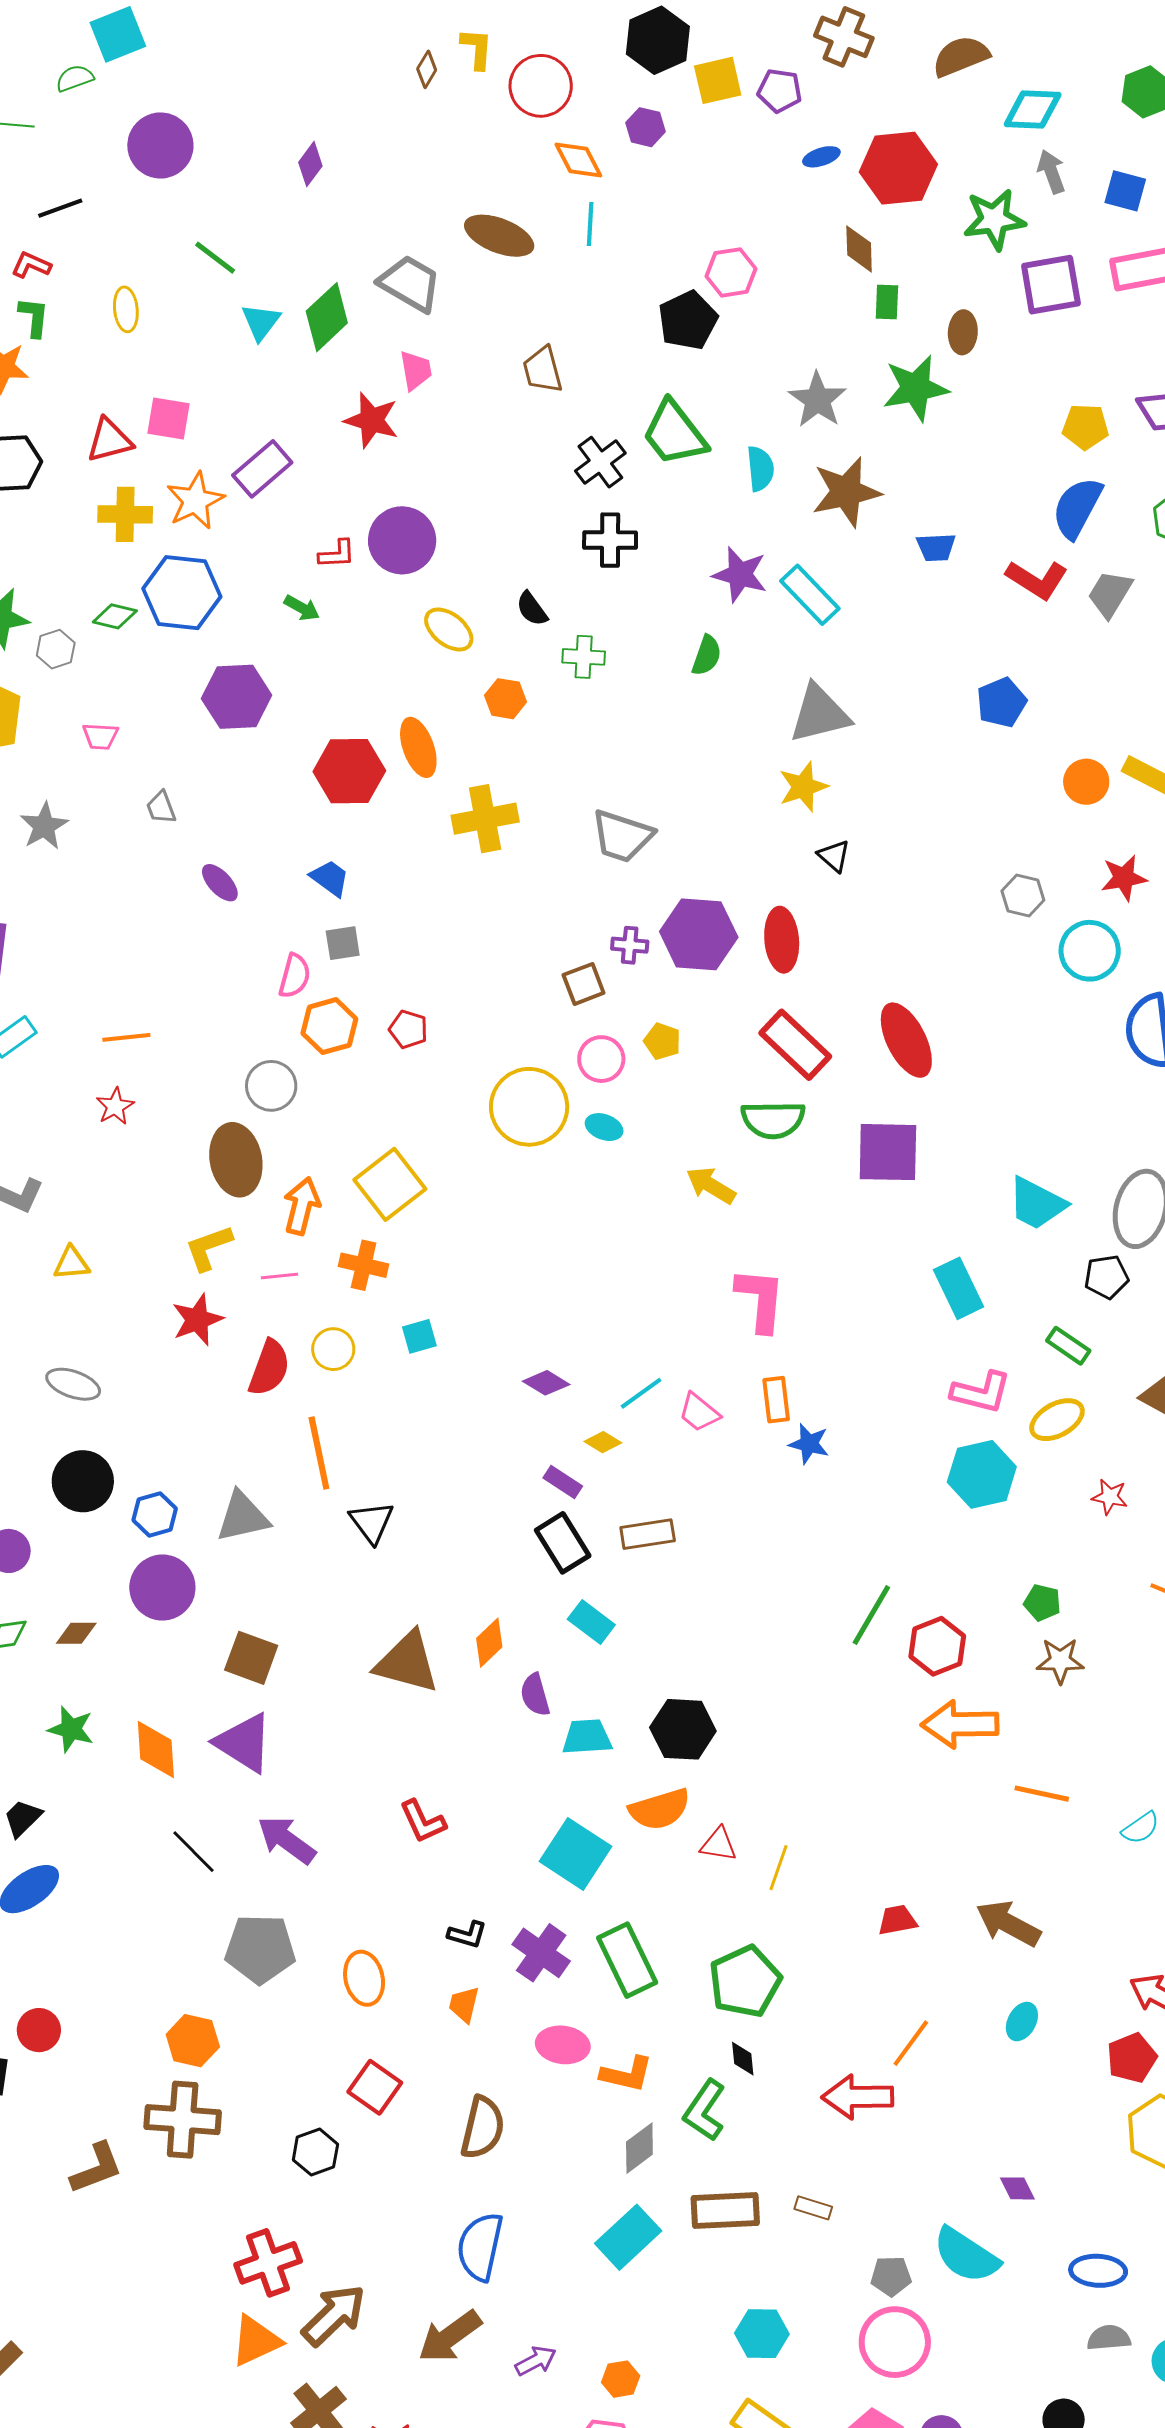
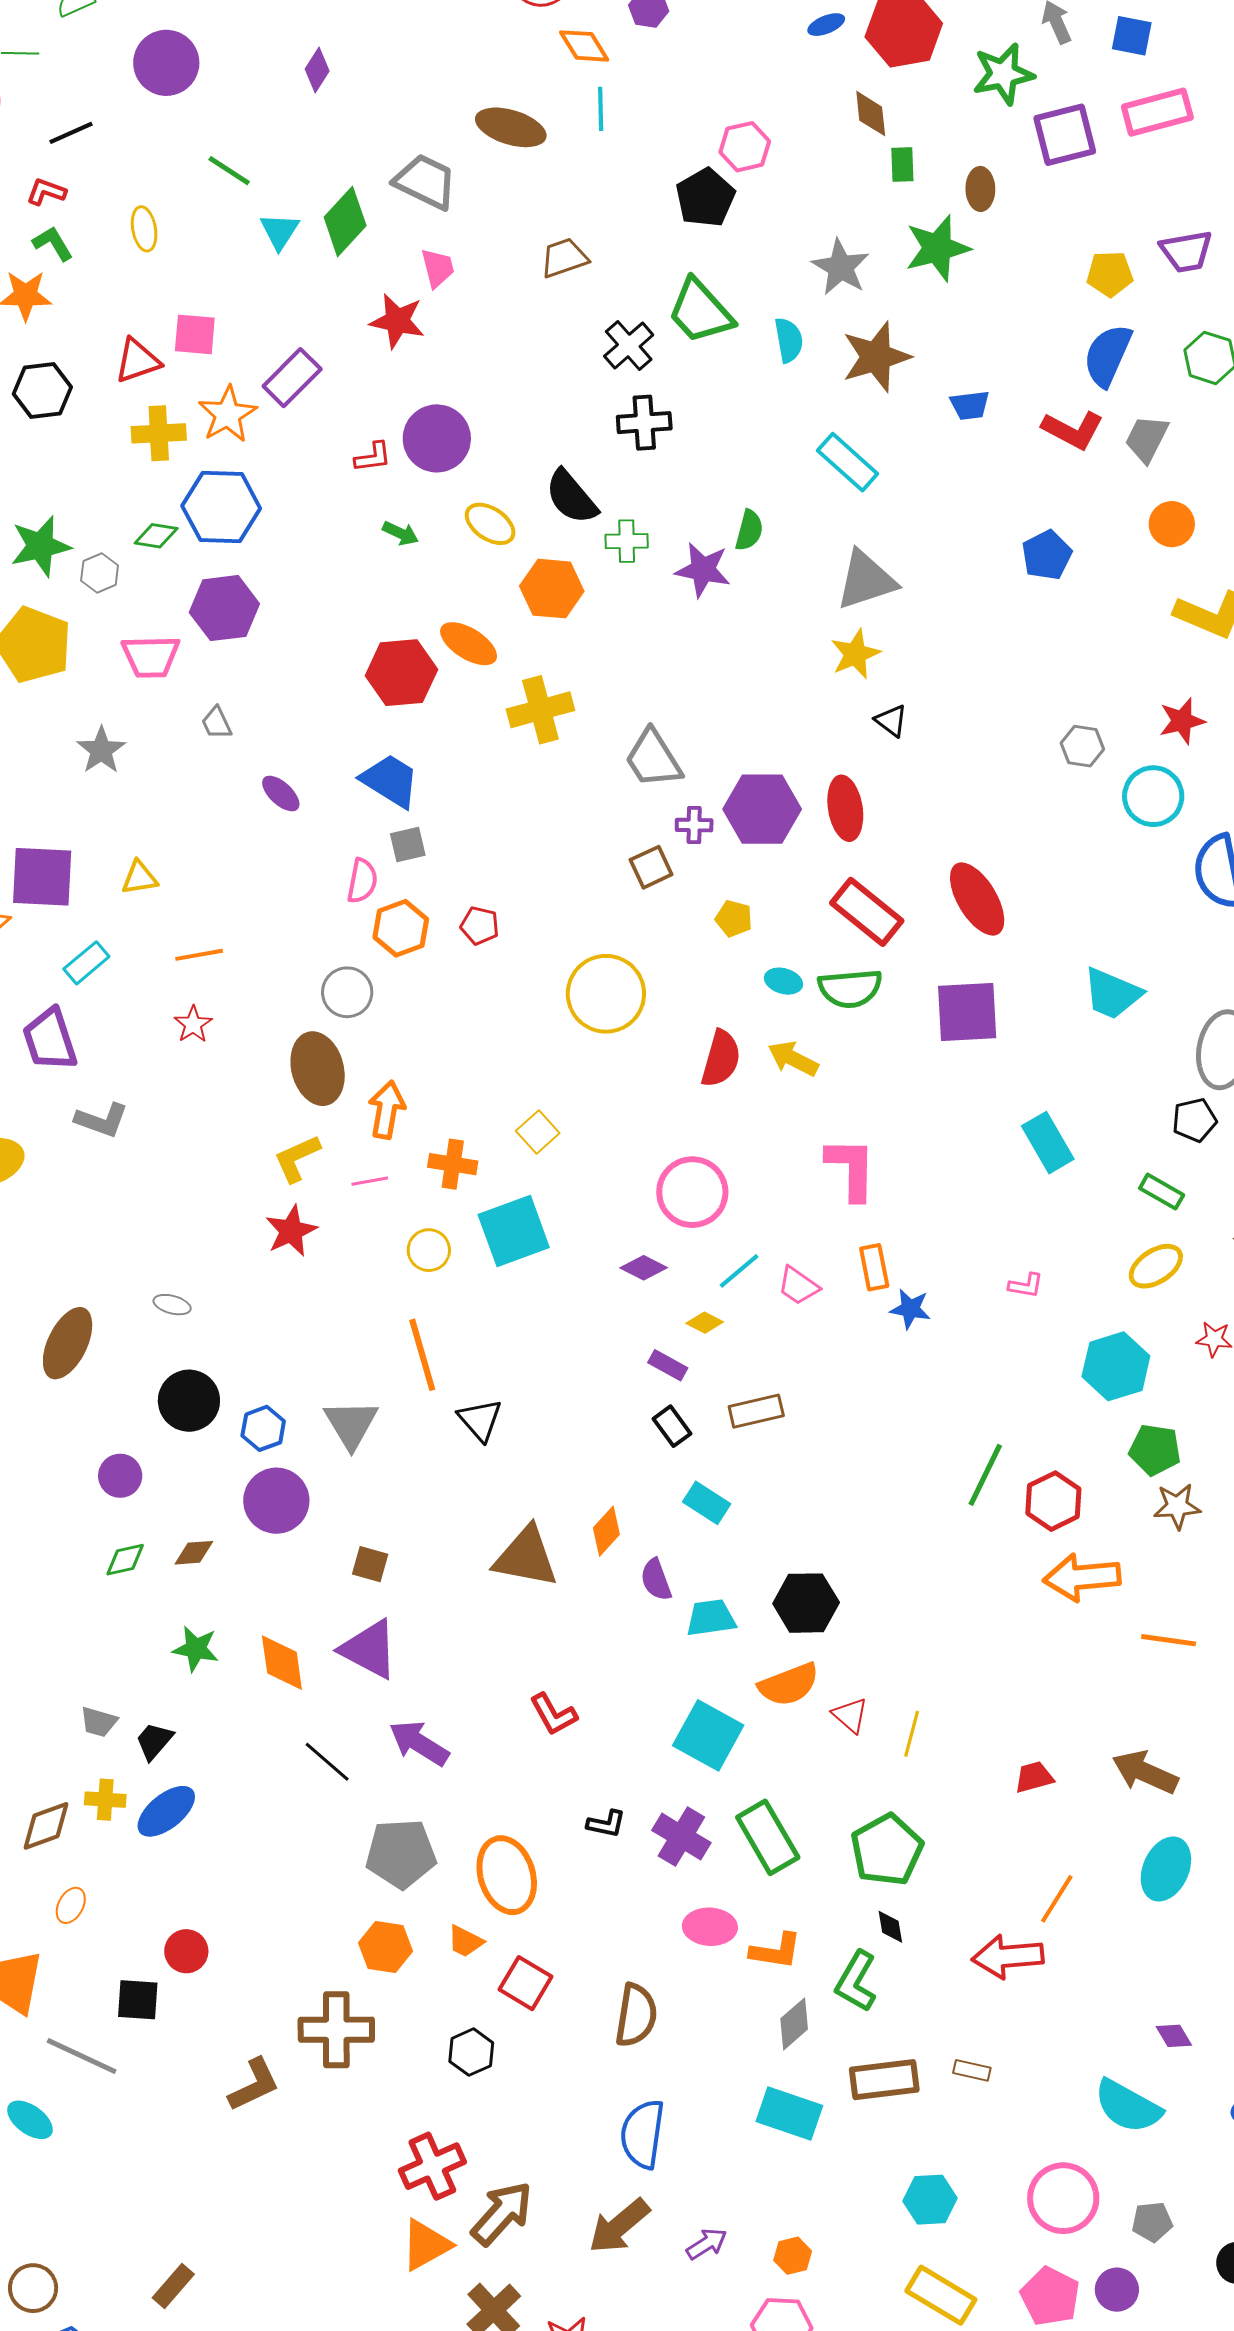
green L-shape: (34, 317) -> (53, 243), turned -33
brown trapezoid: (543, 370) -> (564, 258), turned 90
purple star: (740, 575) -> (703, 570), moved
green arrow: (302, 608) -> (400, 533), moved
black semicircle: (532, 609) -> (571, 497), size x1.6
purple hexagon: (237, 697) -> (224, 608), moved
orange hexagon: (506, 699) -> (552, 589), size x1.5
pink trapezoid: (100, 736) -> (151, 656), size x1.6
orange ellipse: (418, 747) -> (469, 644), turned -34
orange circle: (1086, 782) -> (1172, 524), moved
gray trapezoid: (622, 836) -> (653, 759), moved, turned 44
blue trapezoid: (330, 878) -> (390, 781), size x1.5
pink circle: (601, 1059) -> (692, 1192), moved, size x1.5
cyan ellipse: (604, 1127) -> (783, 981), moved
yellow square: (390, 1184) -> (538, 1132), moved, size x0.6
cyan trapezoid: (1037, 1204) -> (1112, 994), moved
yellow triangle: (72, 1263) -> (139, 878), moved
cyan square: (419, 1336) -> (514, 1231), size x2.0
red semicircle: (269, 1368) -> (721, 1059), moved
gray ellipse: (73, 1384) -> (172, 1305), size x0.7
pink L-shape: (981, 1392) -> (1026, 1286), moved, size x0.6
cyan hexagon: (982, 1474) -> (1116, 1366), moved
gray triangle: (243, 1517) -> (351, 1424), turned -44
black rectangle: (563, 1543) -> (672, 1426), size x0.7
green pentagon: (1042, 1603) -> (1155, 1450), size x1.4
brown square: (251, 1658) -> (370, 1564), size x0.7
red triangle: (719, 1844) -> (850, 1715), turned 36
orange ellipse: (364, 1978) -> (507, 1875), size x1.4
orange trapezoid: (464, 2005) -> (465, 1941), moved, turned -72
cyan ellipse: (1022, 2022) -> (1166, 1869), size x1.6
orange hexagon: (193, 2041) -> (386, 1947), moved
cyan rectangle: (628, 2237) -> (789, 2114), turned 66
gray pentagon: (891, 2276) -> (1152, 2222), moved

